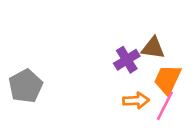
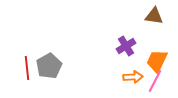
brown triangle: (153, 48) -> (154, 16), moved

